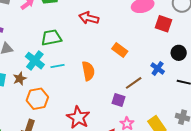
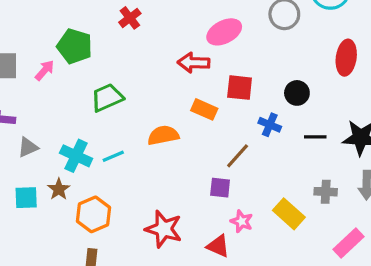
red arrow: (89, 18) -> (194, 63), moved
red square: (163, 24) -> (240, 88), moved
green trapezoid: (51, 38) -> (107, 98), moved
orange semicircle: (88, 71) -> (163, 135), moved, turned -78

